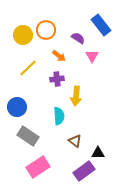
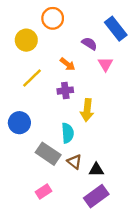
orange circle: (46, 30) -> (53, 18), moved
gray rectangle: (28, 136) -> (48, 154), moved
brown triangle: (75, 141) -> (74, 162), moved
black triangle: (98, 153) -> (96, 170), moved
pink rectangle: (38, 167) -> (43, 192), size x0.6

